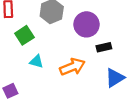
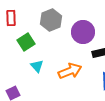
cyan triangle: (36, 61) -> (37, 66), turned 32

